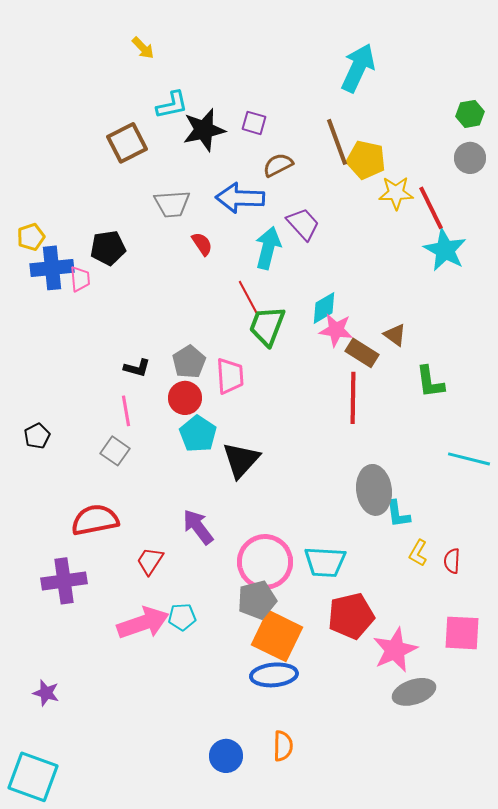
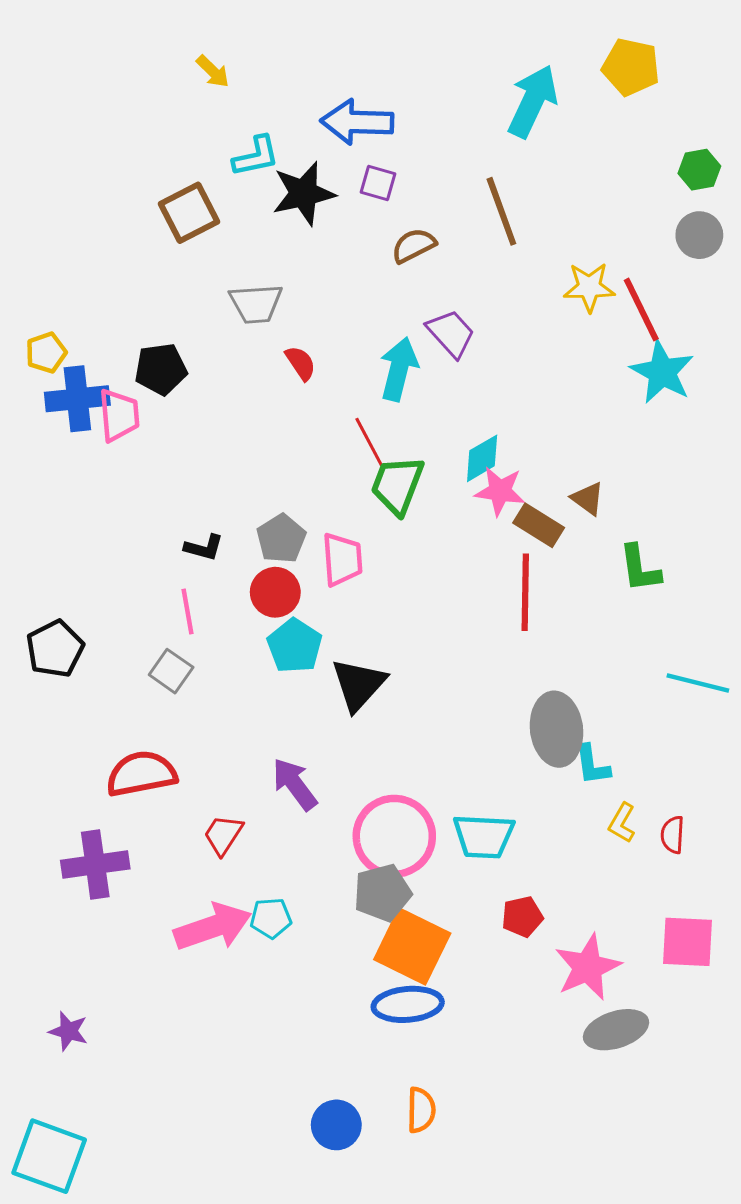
yellow pentagon: (366, 160) -> (631, 67), moved
blue arrow: (240, 198) -> (357, 122), moved
pink trapezoid: (80, 279) -> (119, 415), size x1.4
black pentagon: (37, 436) -> (55, 649), size x1.5
red pentagon: (351, 616) -> (522, 917), size x0.6

